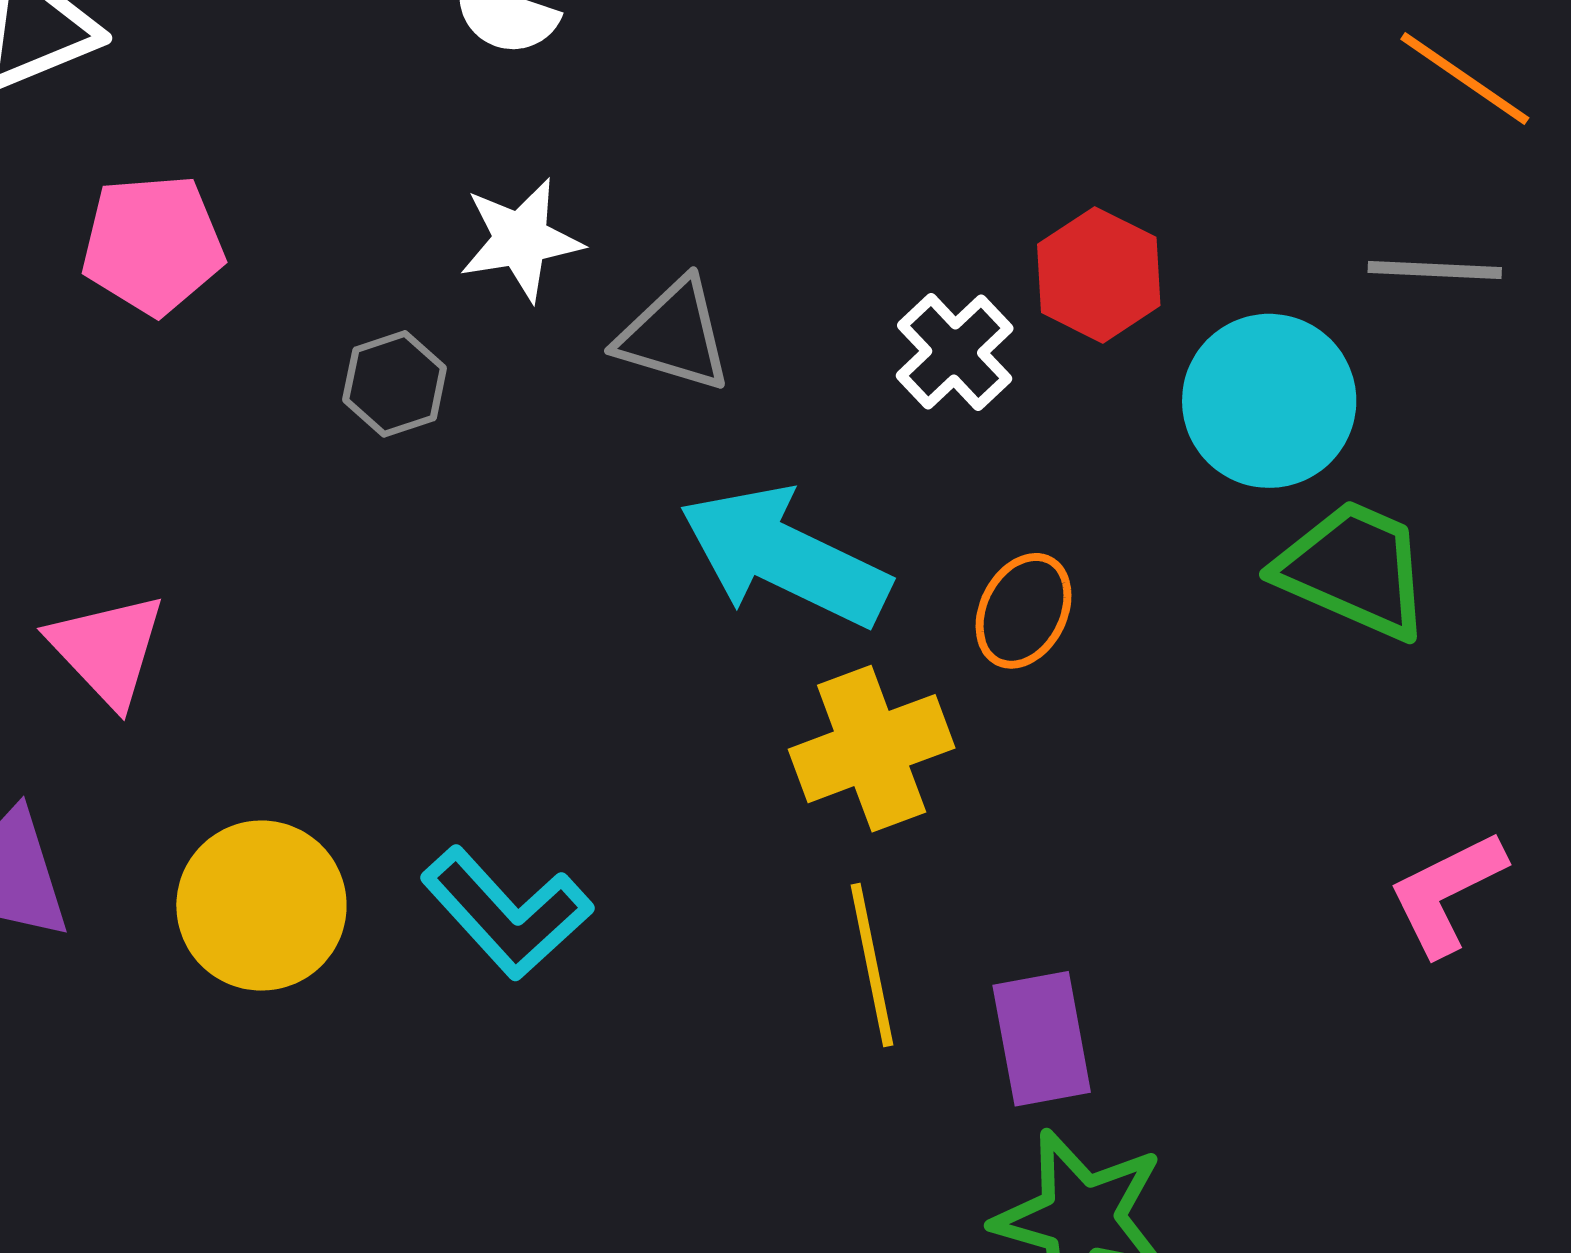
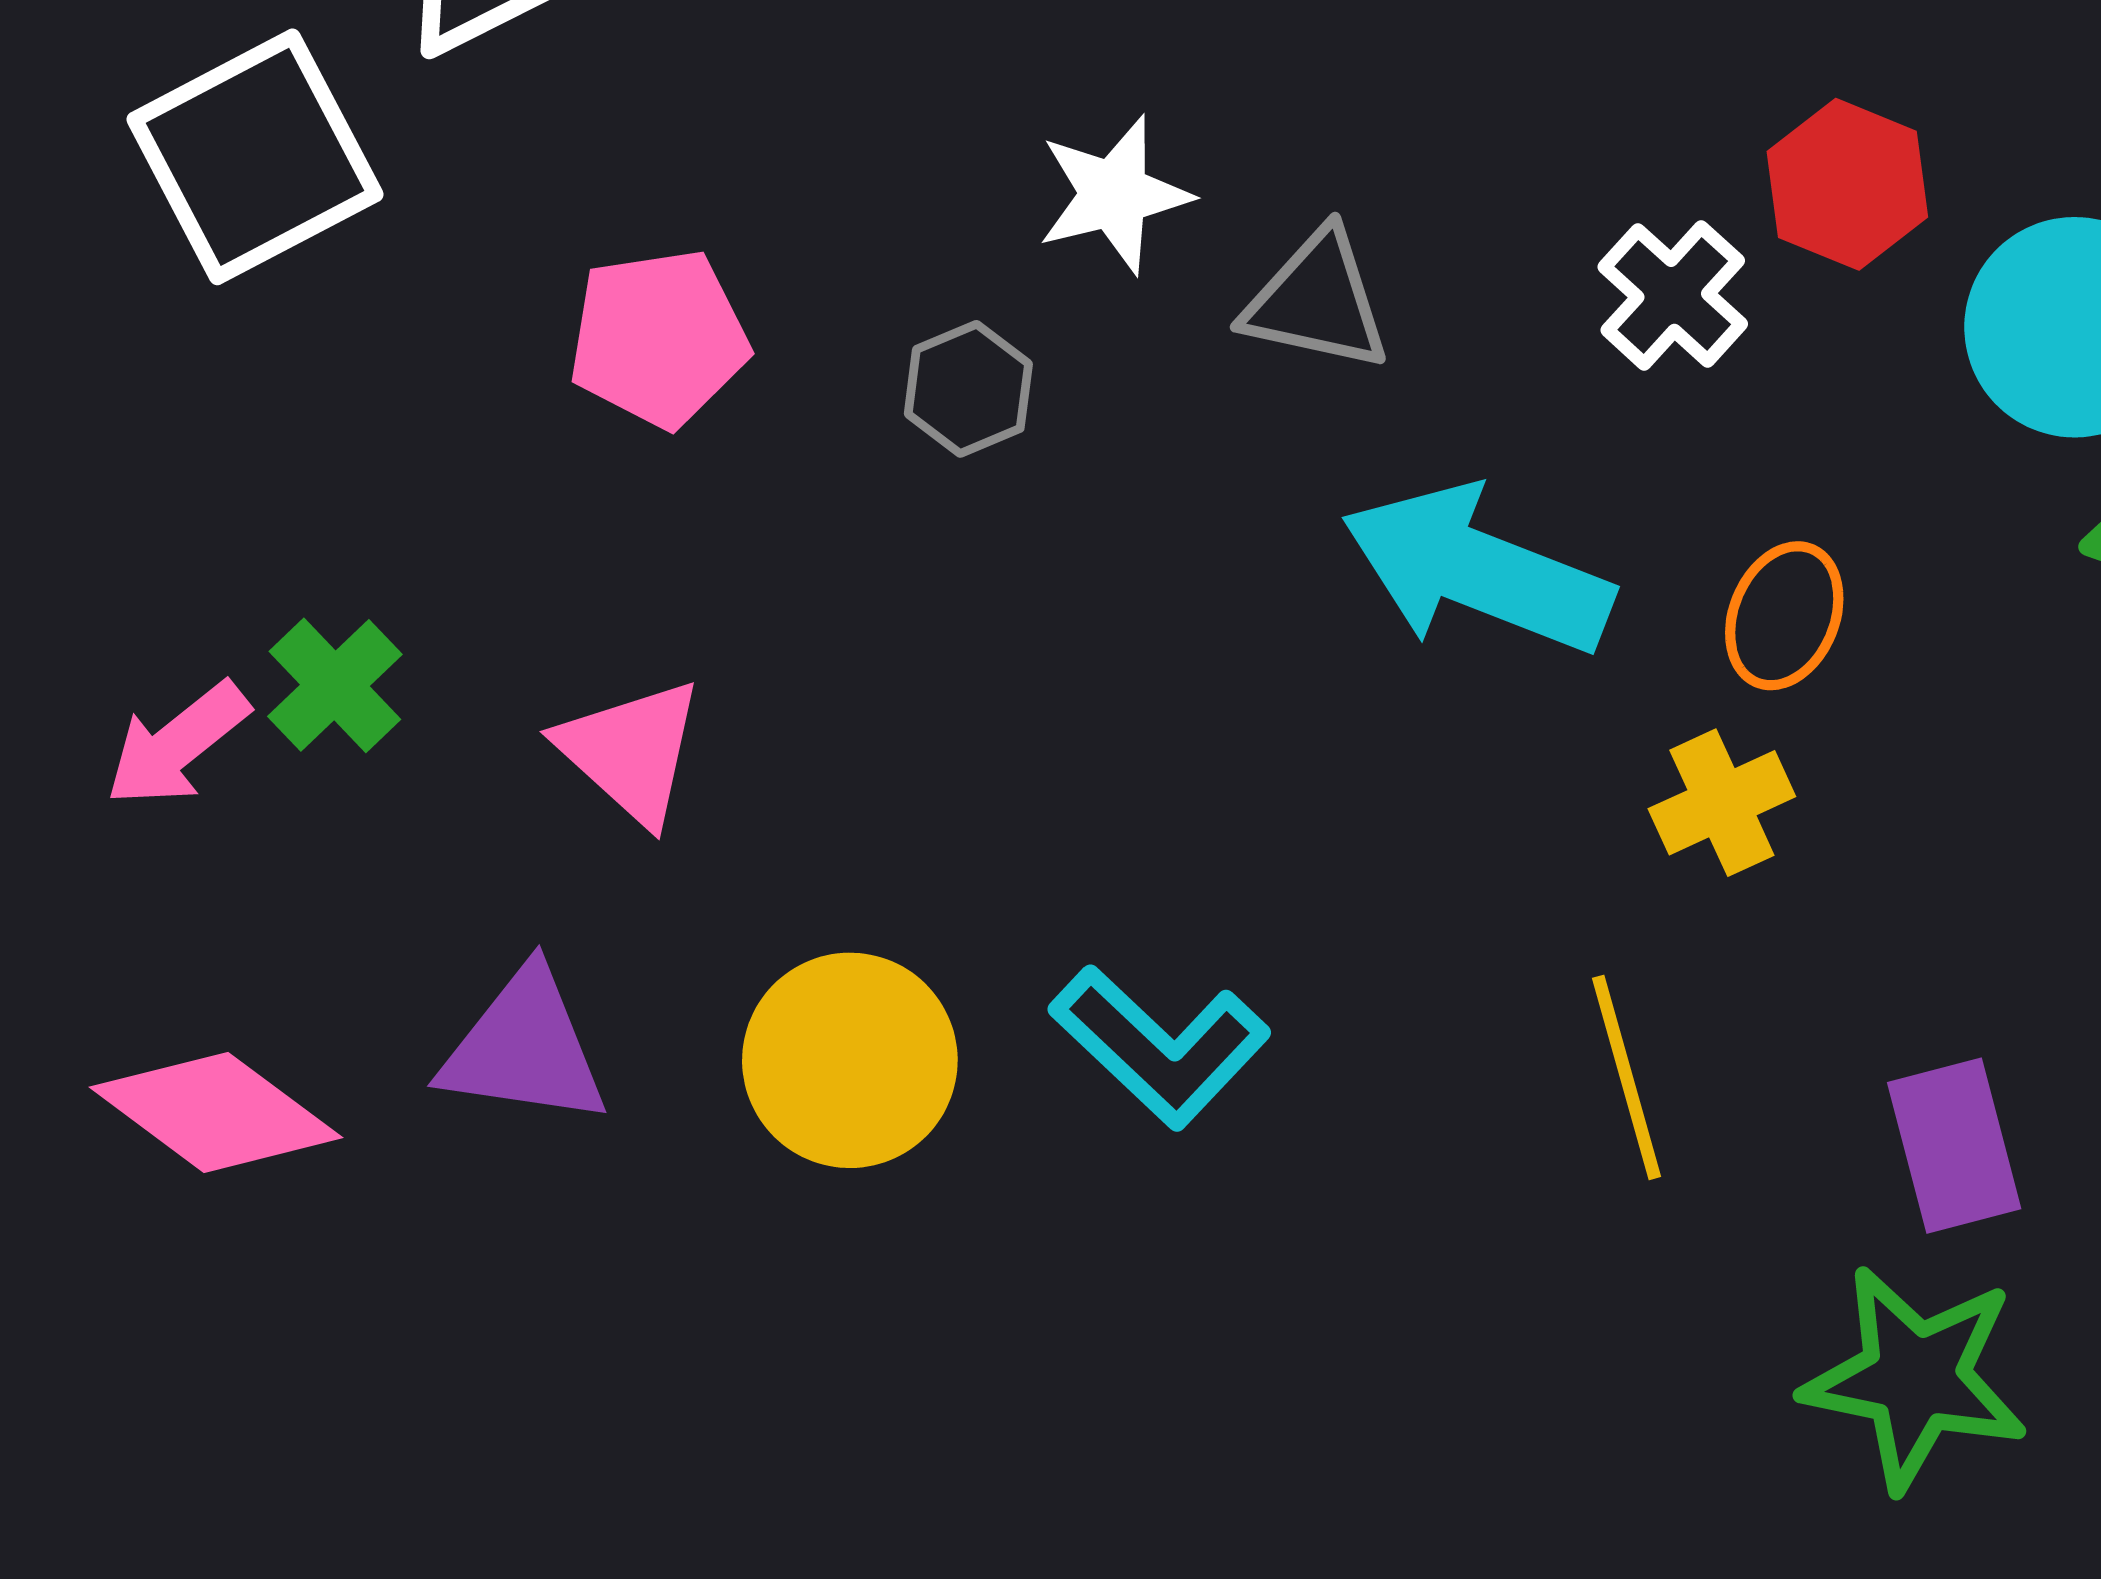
pink pentagon: (153, 244) -> (659, 338), moved
yellow cross: (872, 749) -> (1722, 803), moved, size x0.7
purple rectangle: (1042, 1039) -> (1954, 1146), moved

